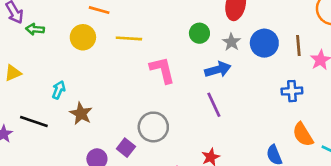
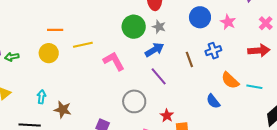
green circle: (199, 33) -> (134, 27), size x1.5
blue circle: (264, 43) -> (200, 17), moved
brown line: (298, 46) -> (189, 59), moved
gray circle: (153, 127) -> (134, 101), moved

